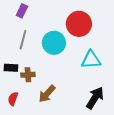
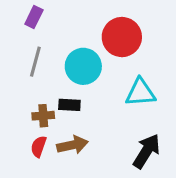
black rectangle: (11, 68) -> (69, 105), moved
brown arrow: (47, 94) -> (72, 145), turned -144
red semicircle: (13, 99) -> (39, 147), moved

